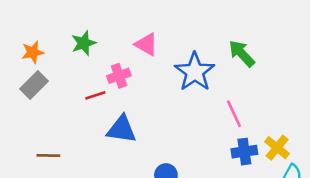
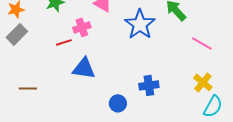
pink line: (234, 114) -> (202, 43), moved, turned -35
blue cross: (244, 152) -> (149, 85), moved

